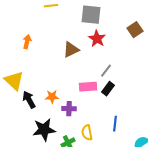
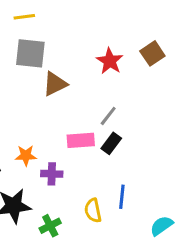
gray square: (91, 15) -> (30, 53), moved
red star: (97, 39) -> (110, 61), moved
yellow semicircle: (87, 133) -> (93, 210), moved

